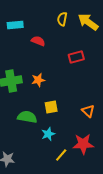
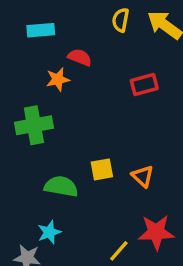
orange star: (38, 80) -> (58, 79), moved
orange triangle: (88, 111) -> (143, 176), moved
cyan star: (48, 134) -> (49, 232), moved

